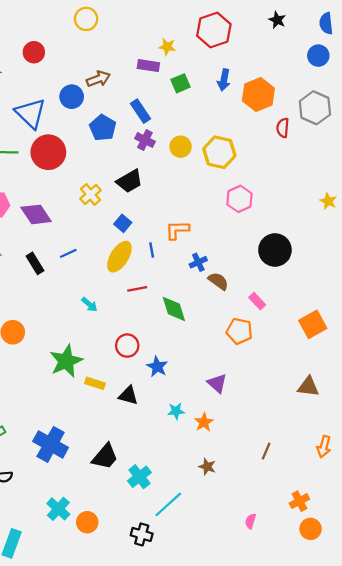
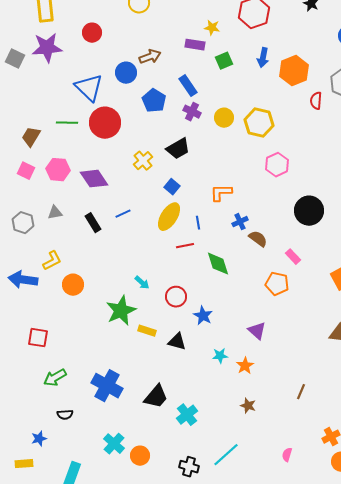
blue line: (152, 250) -> (198, 223), moved
cyan arrow: (89, 304) -> (142, 283), moved
cyan line: (168, 504) -> (226, 455), moved

